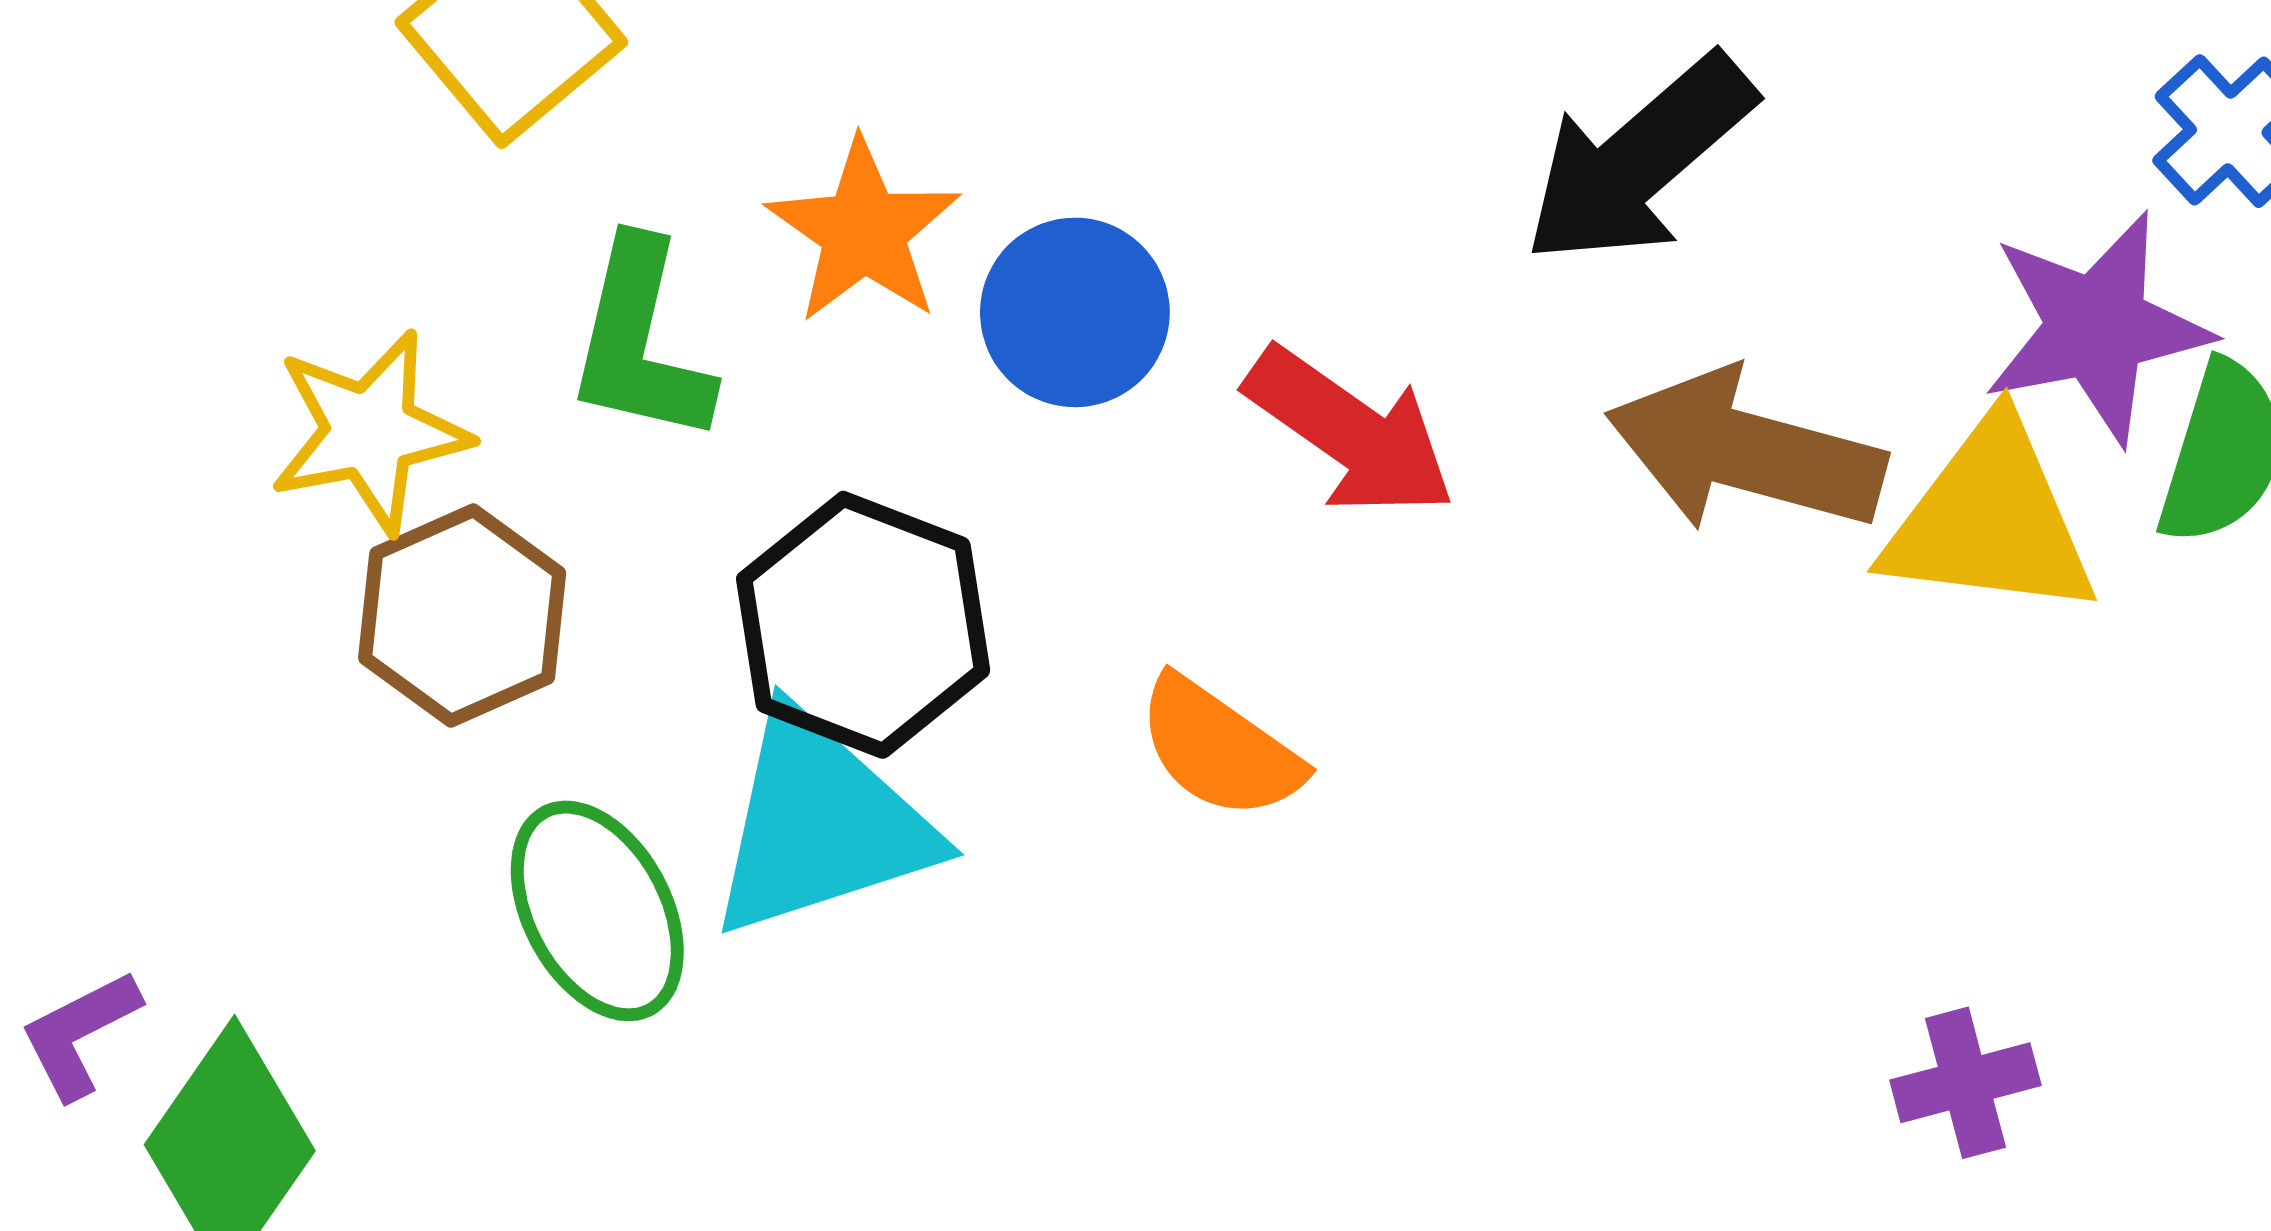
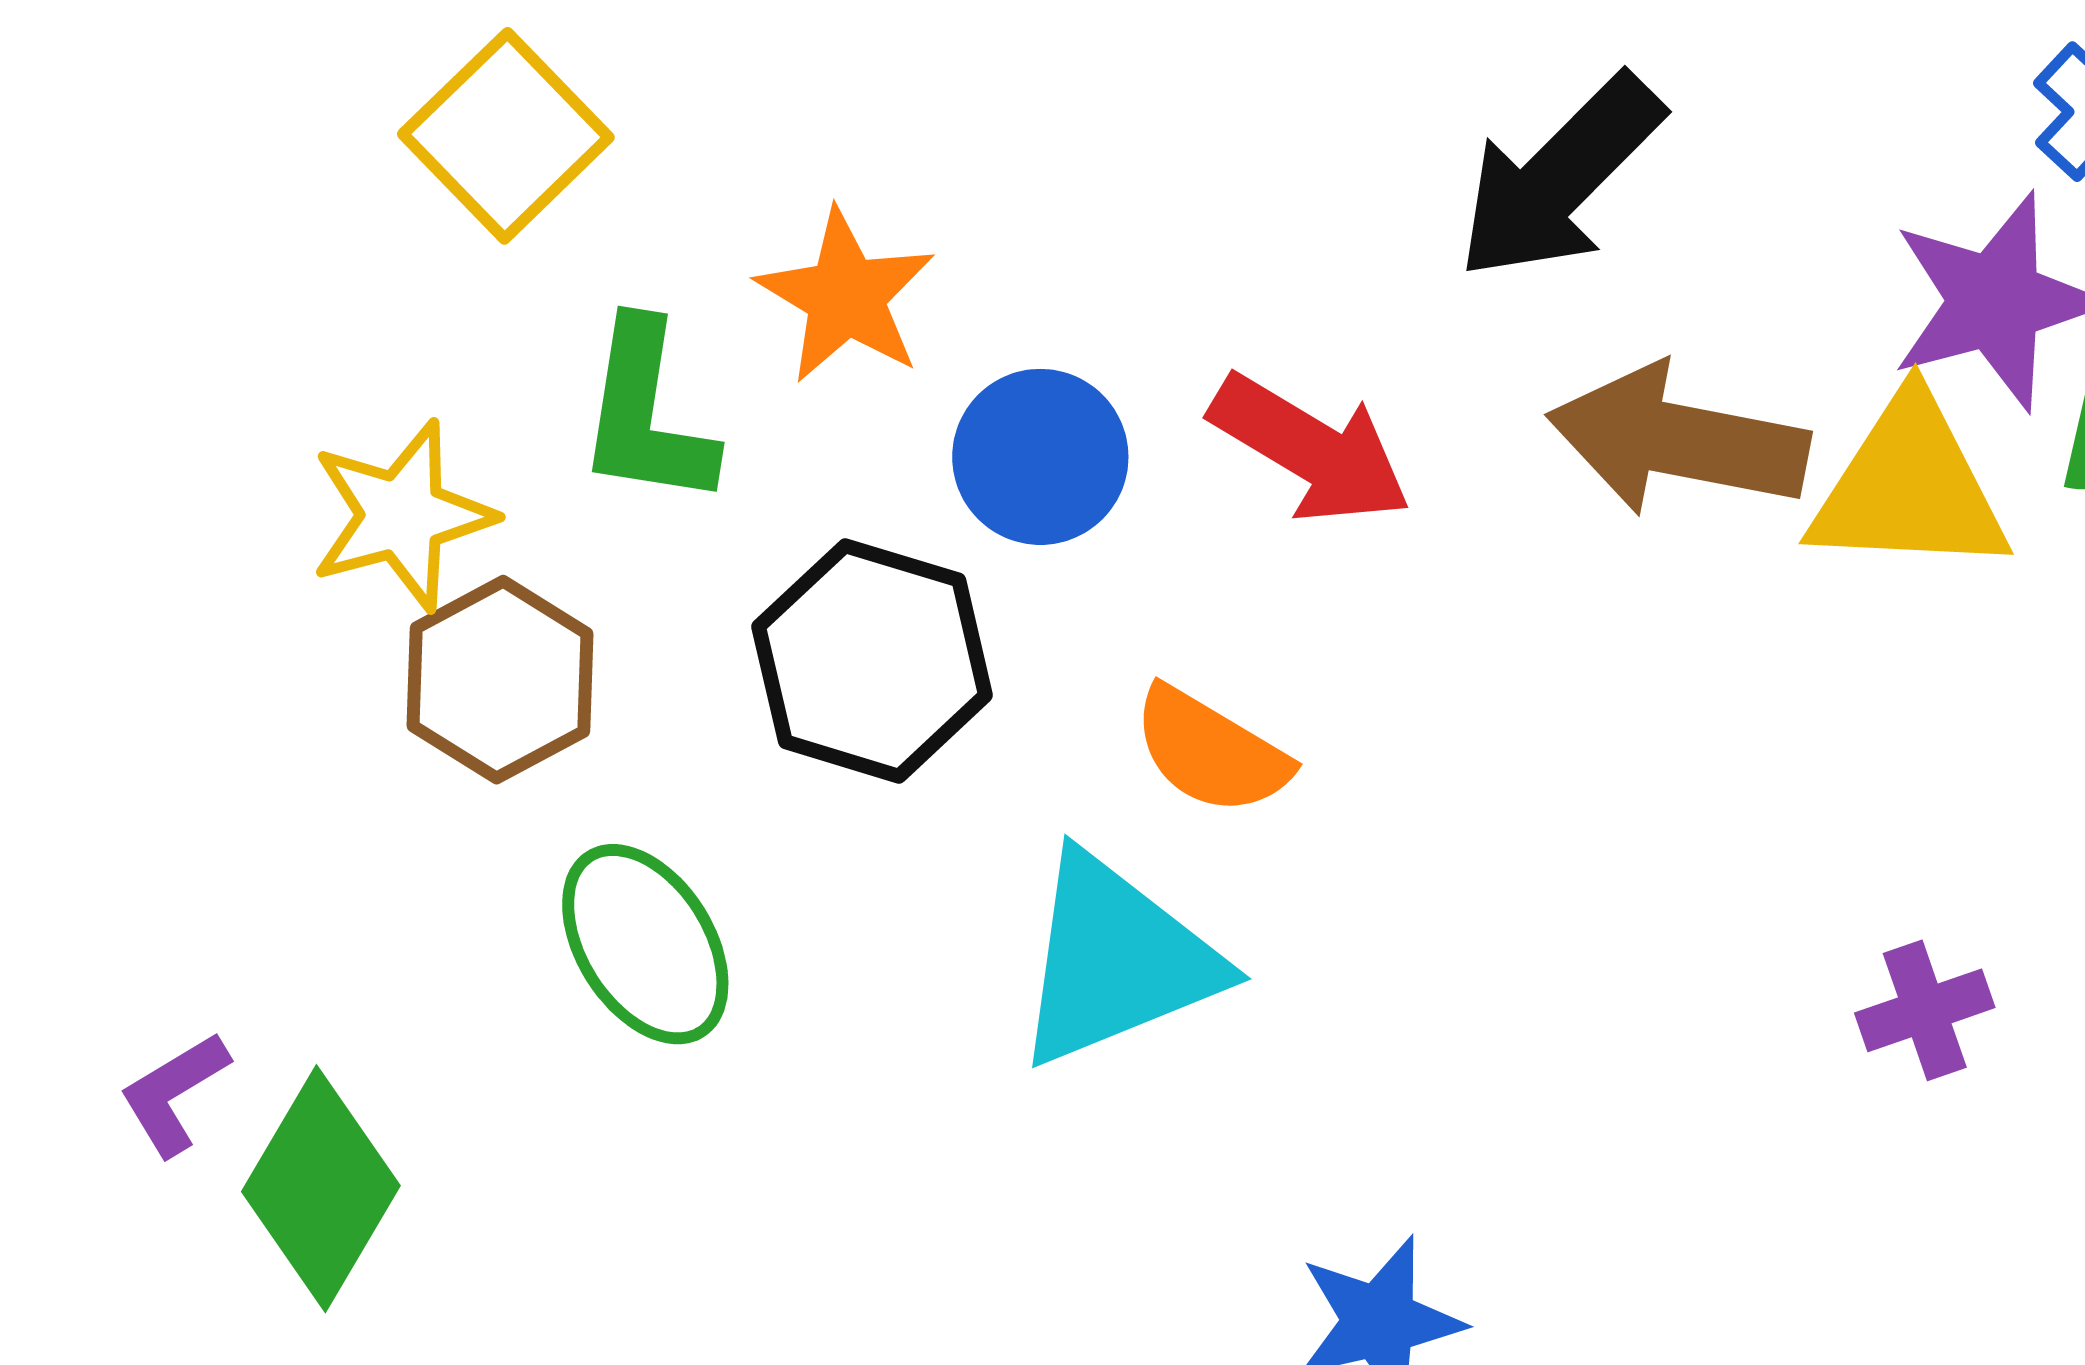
blue circle: (1075, 312) -> (1040, 457), moved
cyan triangle: (821, 824) -> (1116, 960), moved

